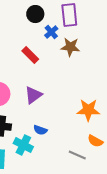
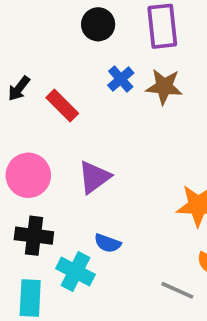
blue cross: (51, 32) -> (121, 79), moved
red rectangle: (30, 55) -> (62, 105), moved

